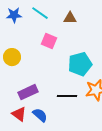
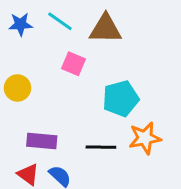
brown triangle: (70, 18) -> (105, 29), size x1.6
purple rectangle: (28, 92) -> (42, 141), turned 30

